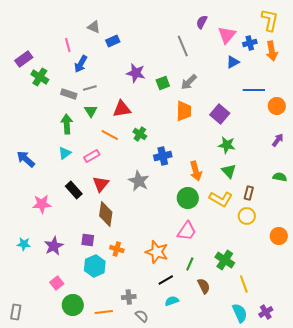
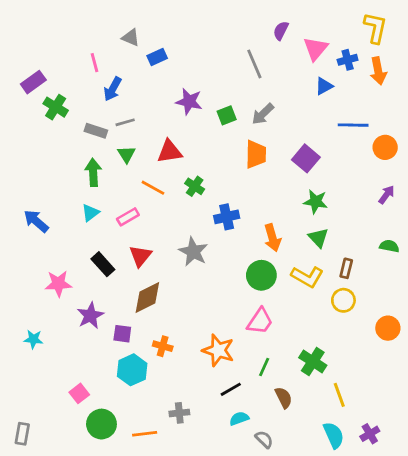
brown diamond: (106, 214) -> (147, 298), turned 55
purple star: (54, 246) -> (90, 316), moved
gray semicircle: (142, 316) -> (264, 439), moved

